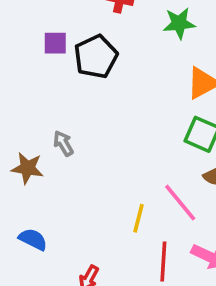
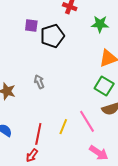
gray arrow: (63, 143) -> (39, 82), moved
red line: (163, 261) -> (38, 134), moved

